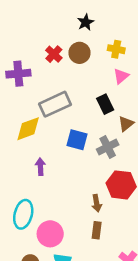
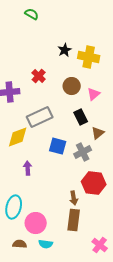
yellow cross: (116, 49) -> (89, 57), moved, size x1.5
brown circle: (79, 53) -> (72, 86), moved
brown rectangle: (97, 230) -> (74, 220), size x1.5

